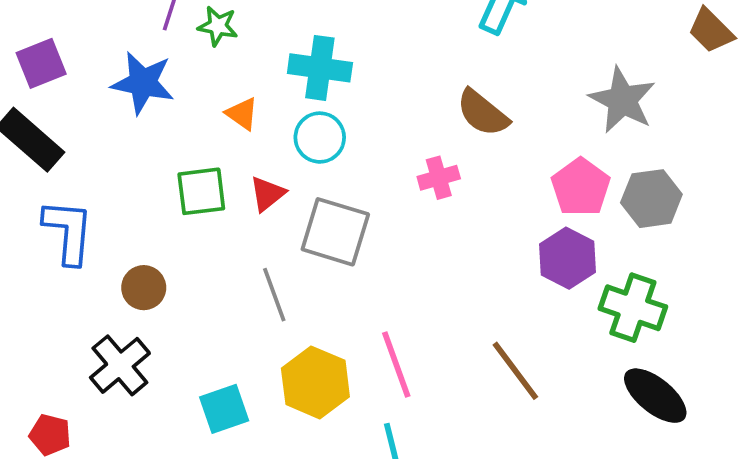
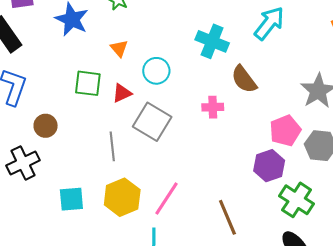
cyan cross: (320, 68) -> (212, 41), moved
pink line: (396, 365) -> (166, 199), turned 39

